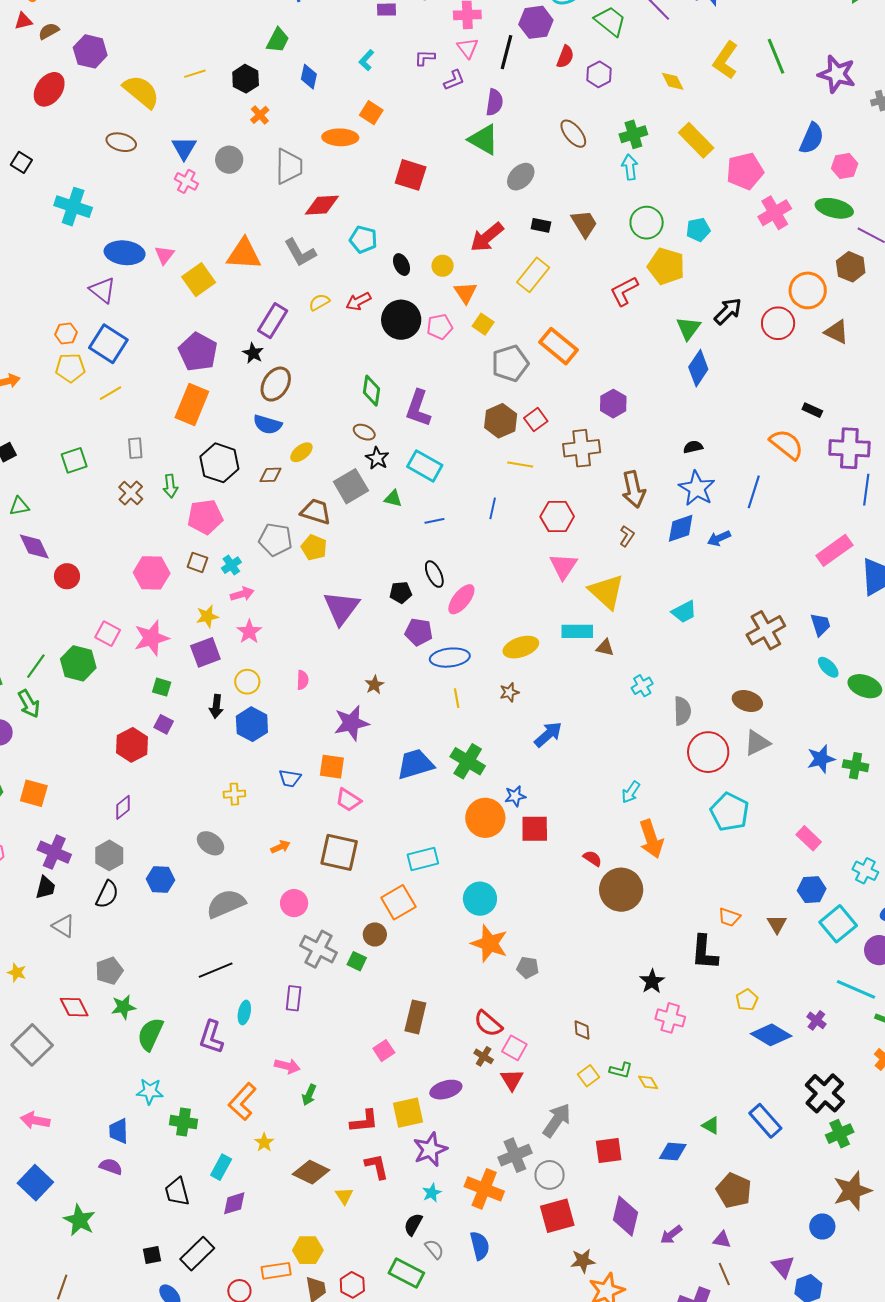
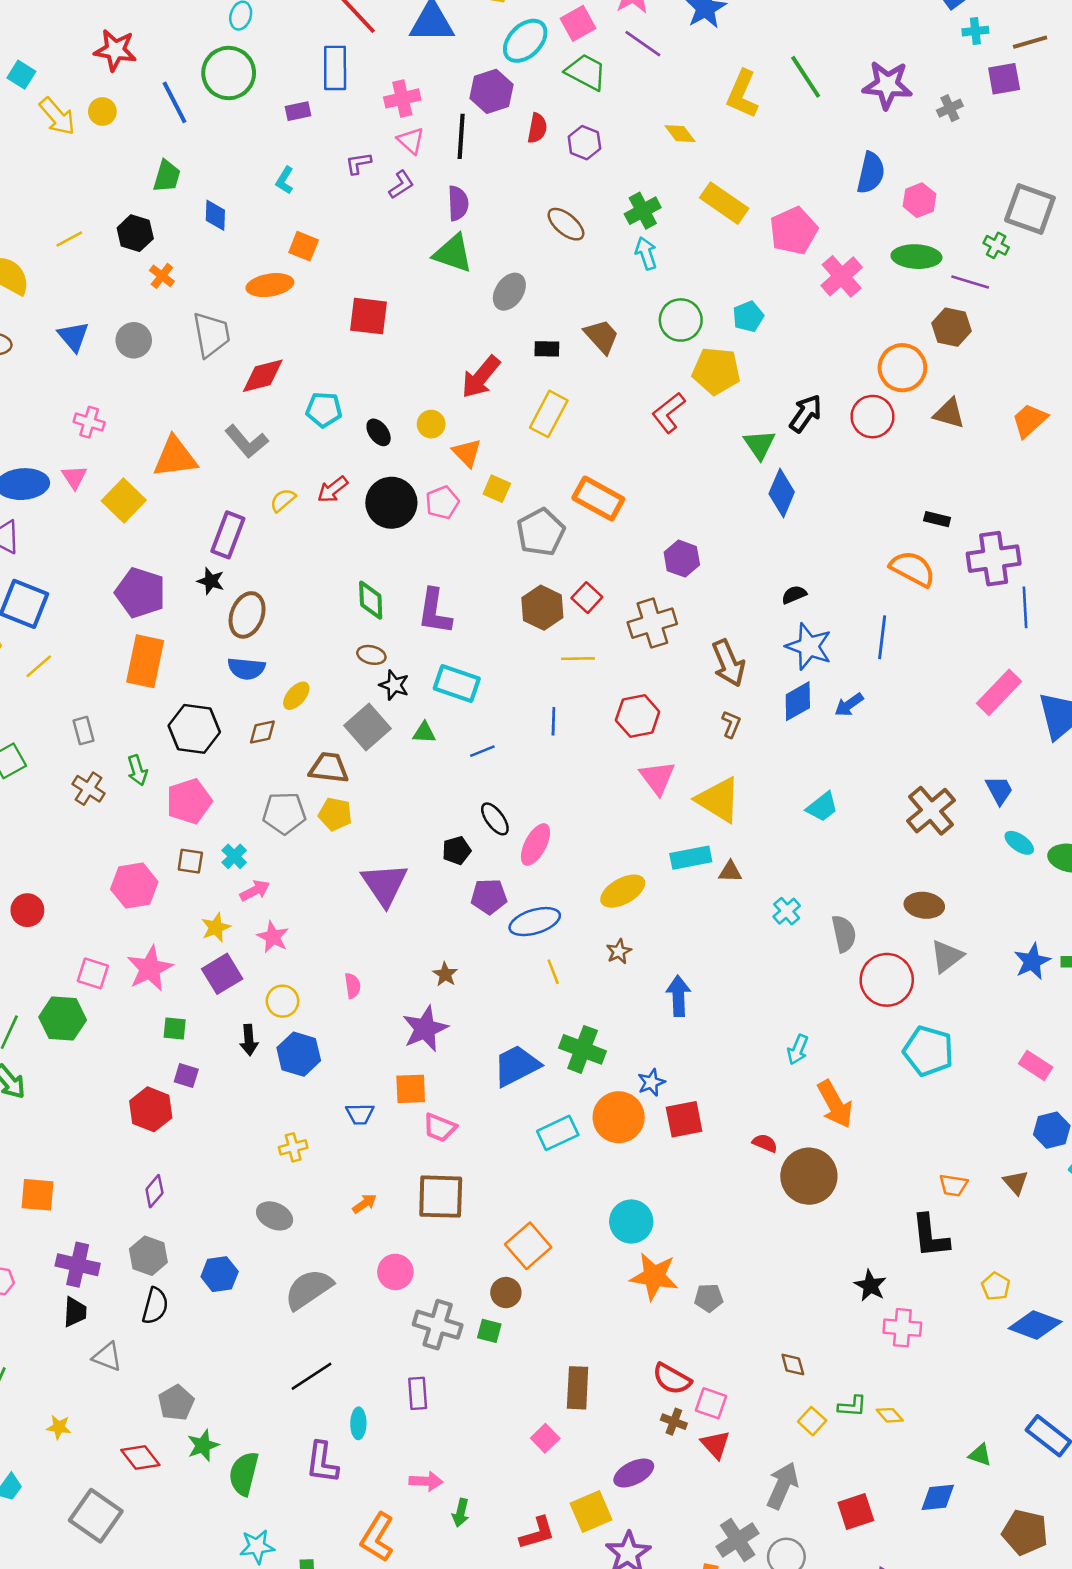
pink cross: (186, 181) -> (89, 422), moved
blue arrow: (548, 734) -> (678, 996), turned -40
cyan rectangle: (423, 859) -> (558, 1133), moved

